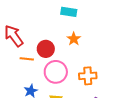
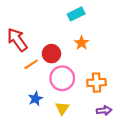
cyan rectangle: (69, 12) -> (76, 14), turned -35
orange line: (27, 59) -> (31, 64), turned -40

